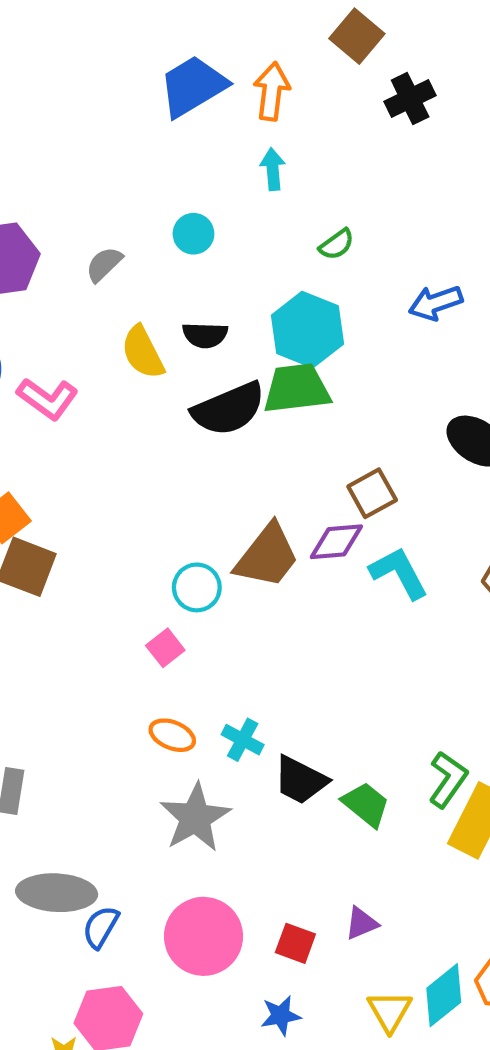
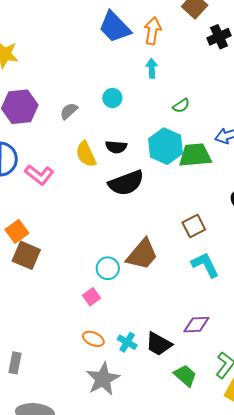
blue trapezoid: (193, 86) -> (115, 27), turned -105
green trapezoid: (297, 388) -> (195, 155), moved
purple diamond: (336, 542) -> (196, 325), moved
black trapezoid: (300, 780) -> (159, 344), moved

